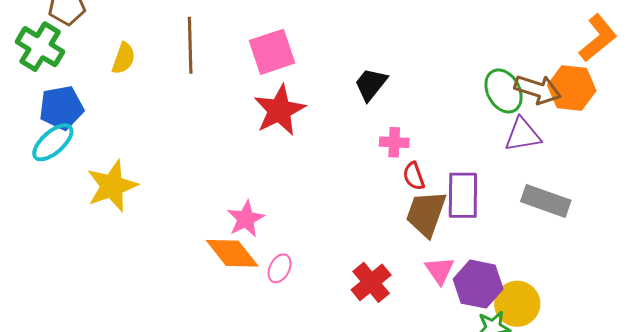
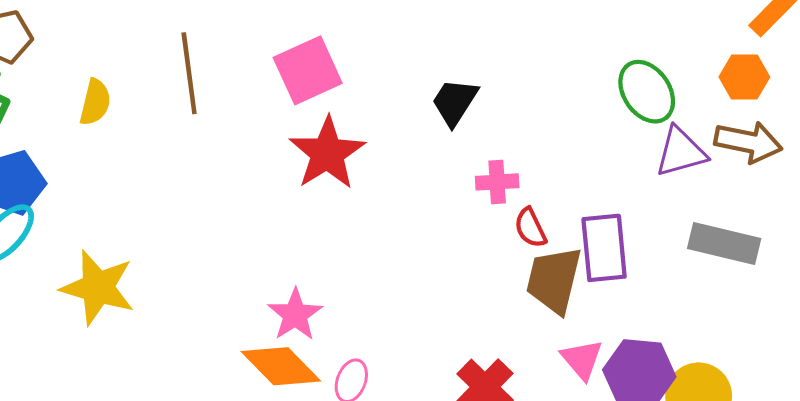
orange hexagon: (572, 88) -> (744, 77), size x0.7
brown arrow: (538, 89) -> (748, 142), moved
yellow star: (112, 186) -> (98, 288), turned -30

